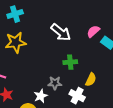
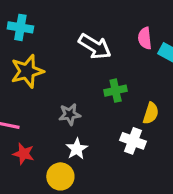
cyan cross: (15, 14) -> (20, 27), turned 35
pink semicircle: (93, 31) -> (145, 38), turned -48
gray star: (55, 83) -> (70, 114), moved

